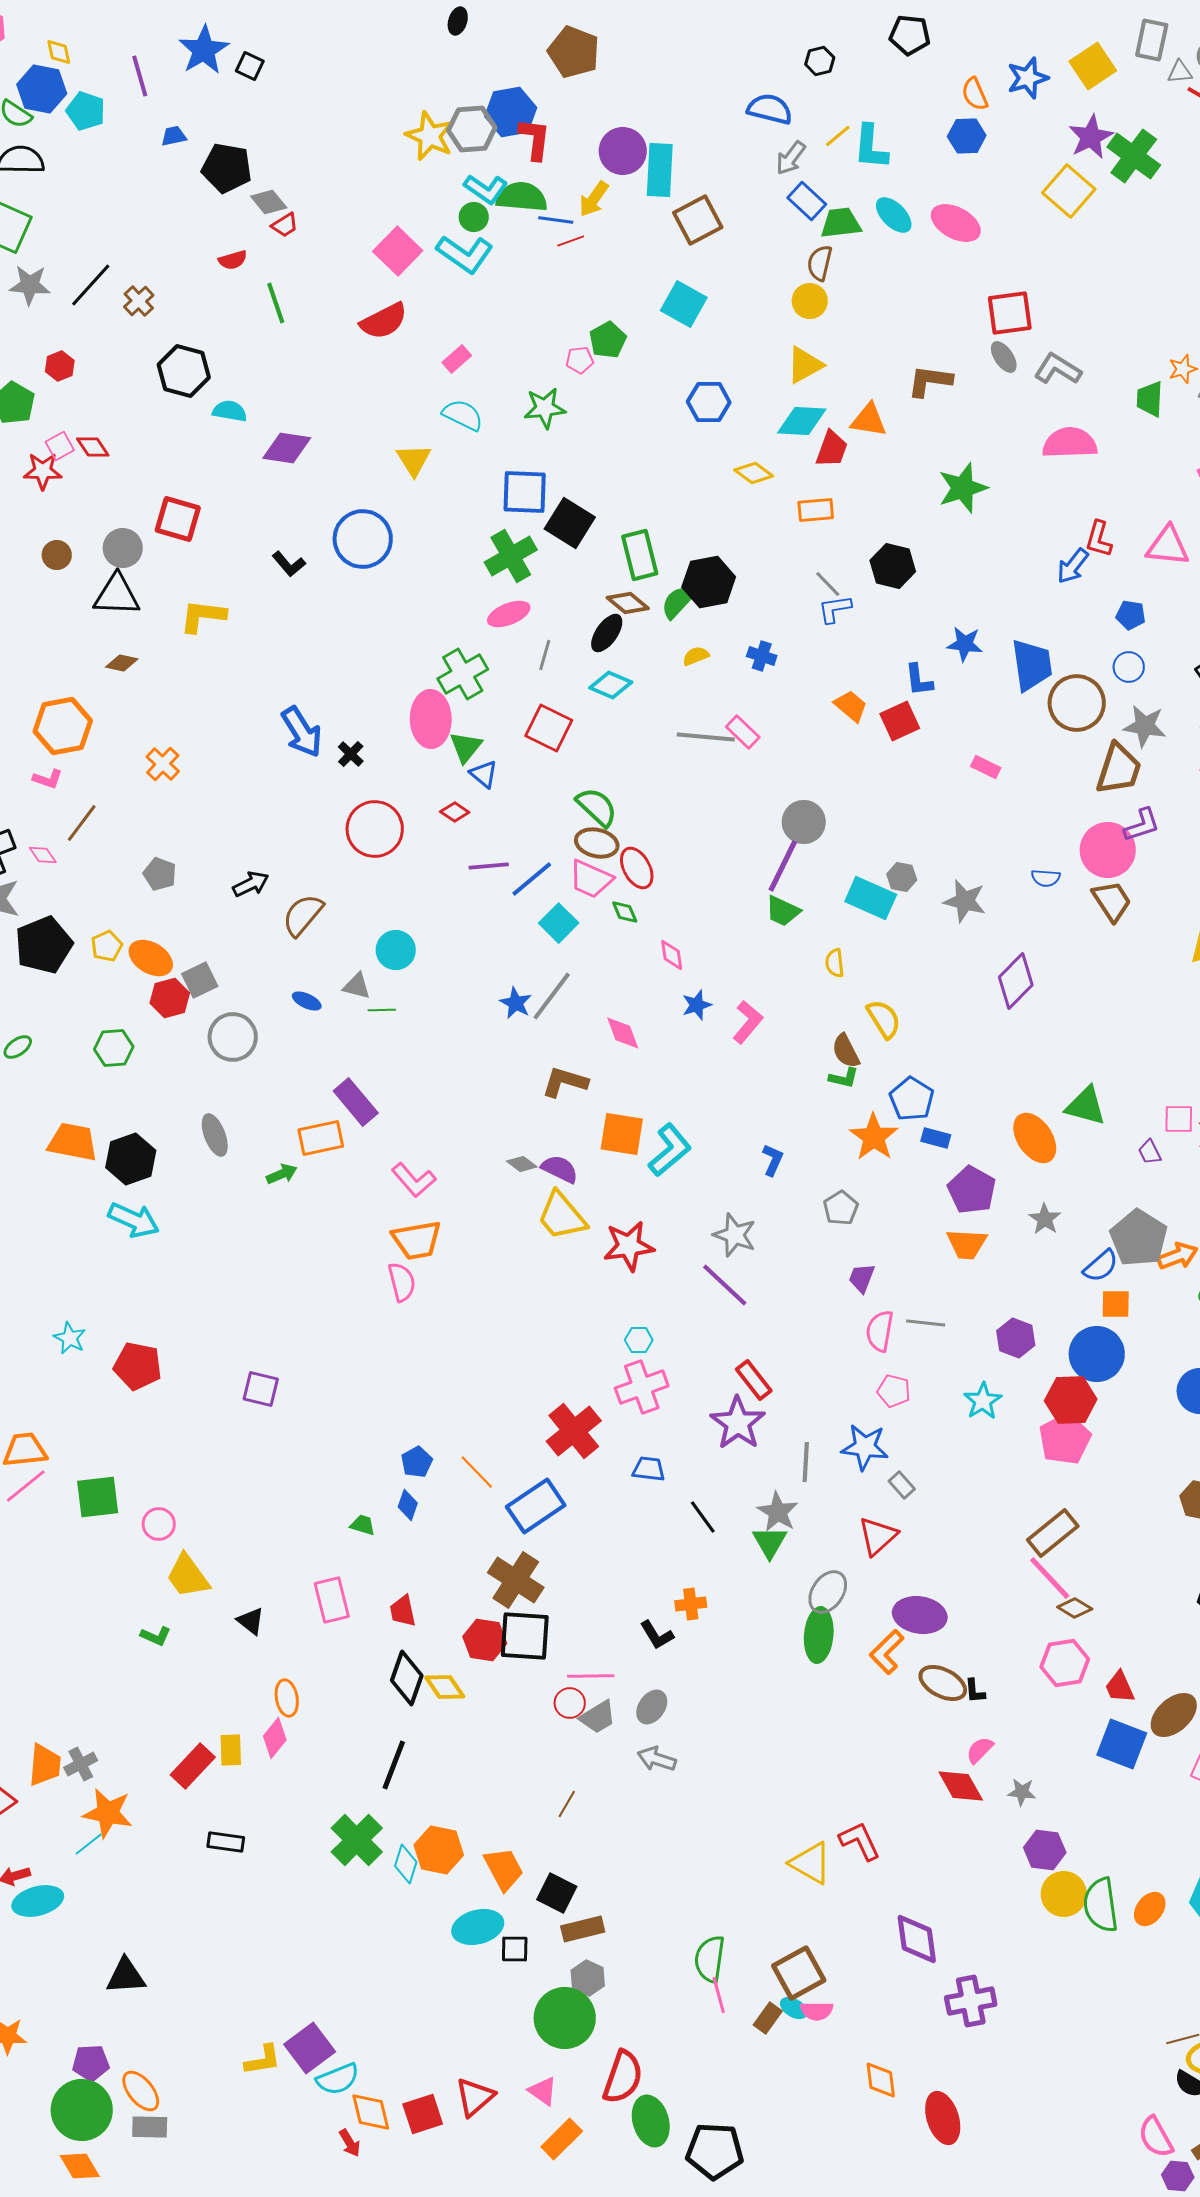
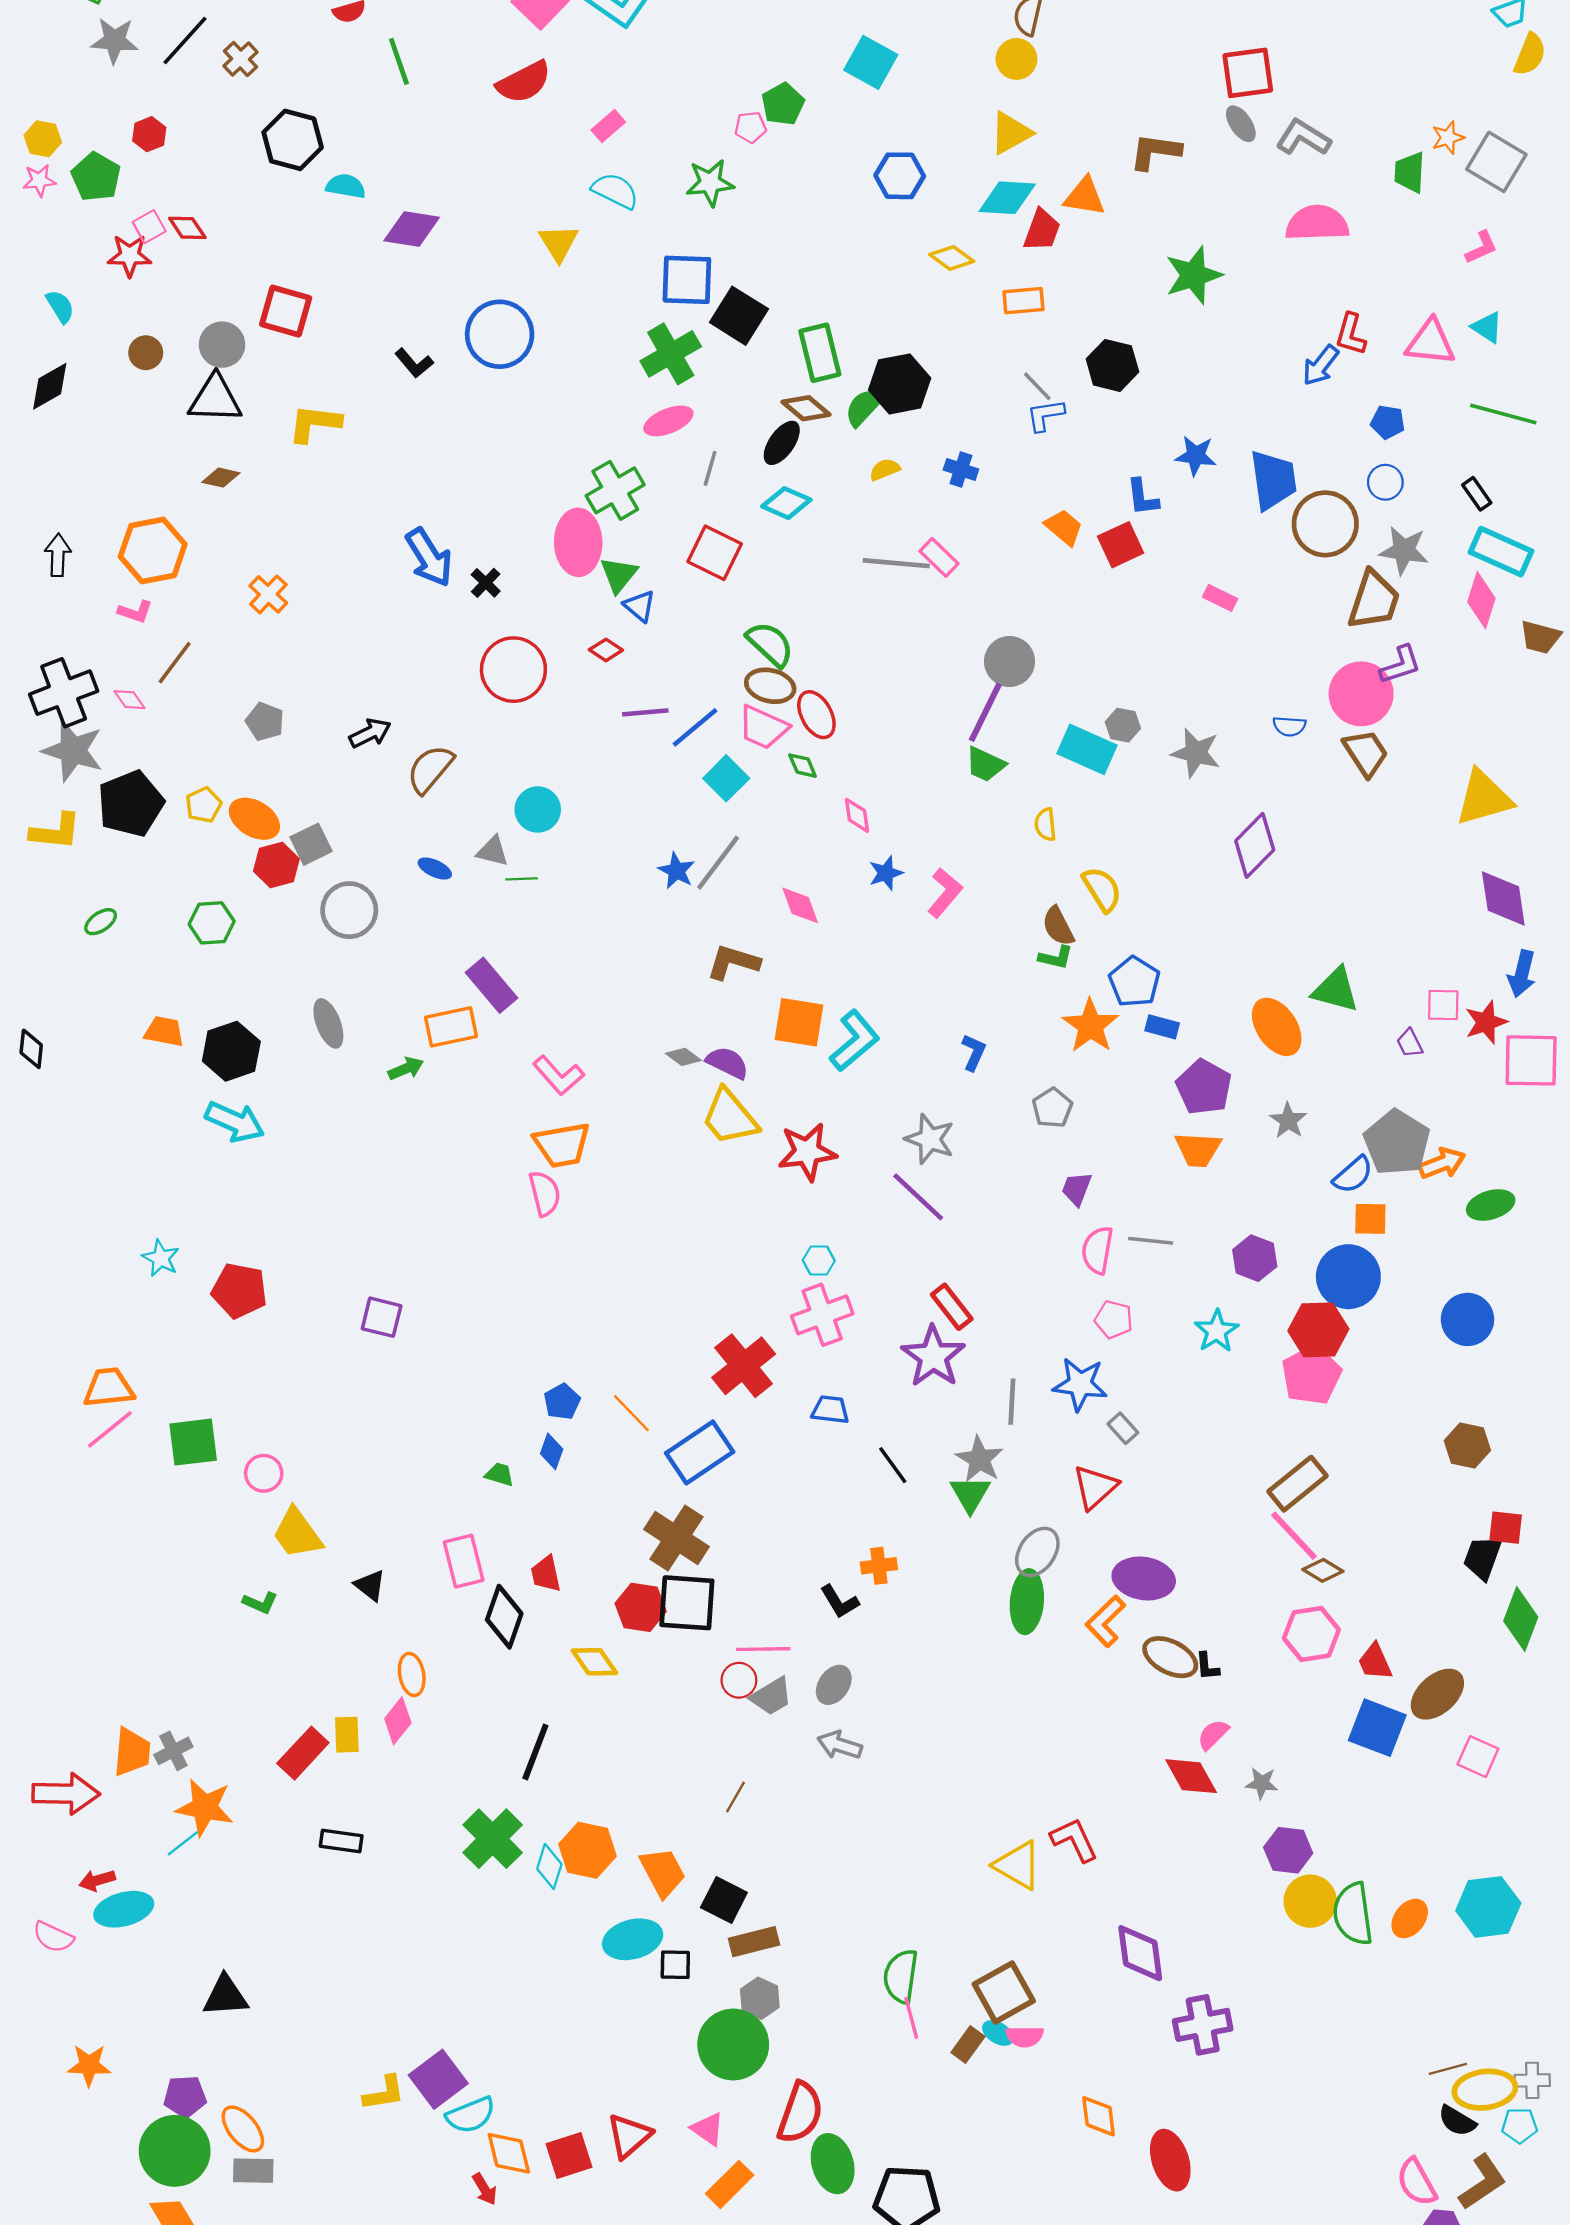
orange trapezoid: (73, 1142) -> (164, 1032), size x0.7
black diamond: (407, 1678) -> (504, 1617), moved

